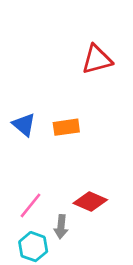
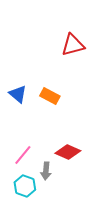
orange rectangle: (66, 127) -> (50, 96), turned 36

